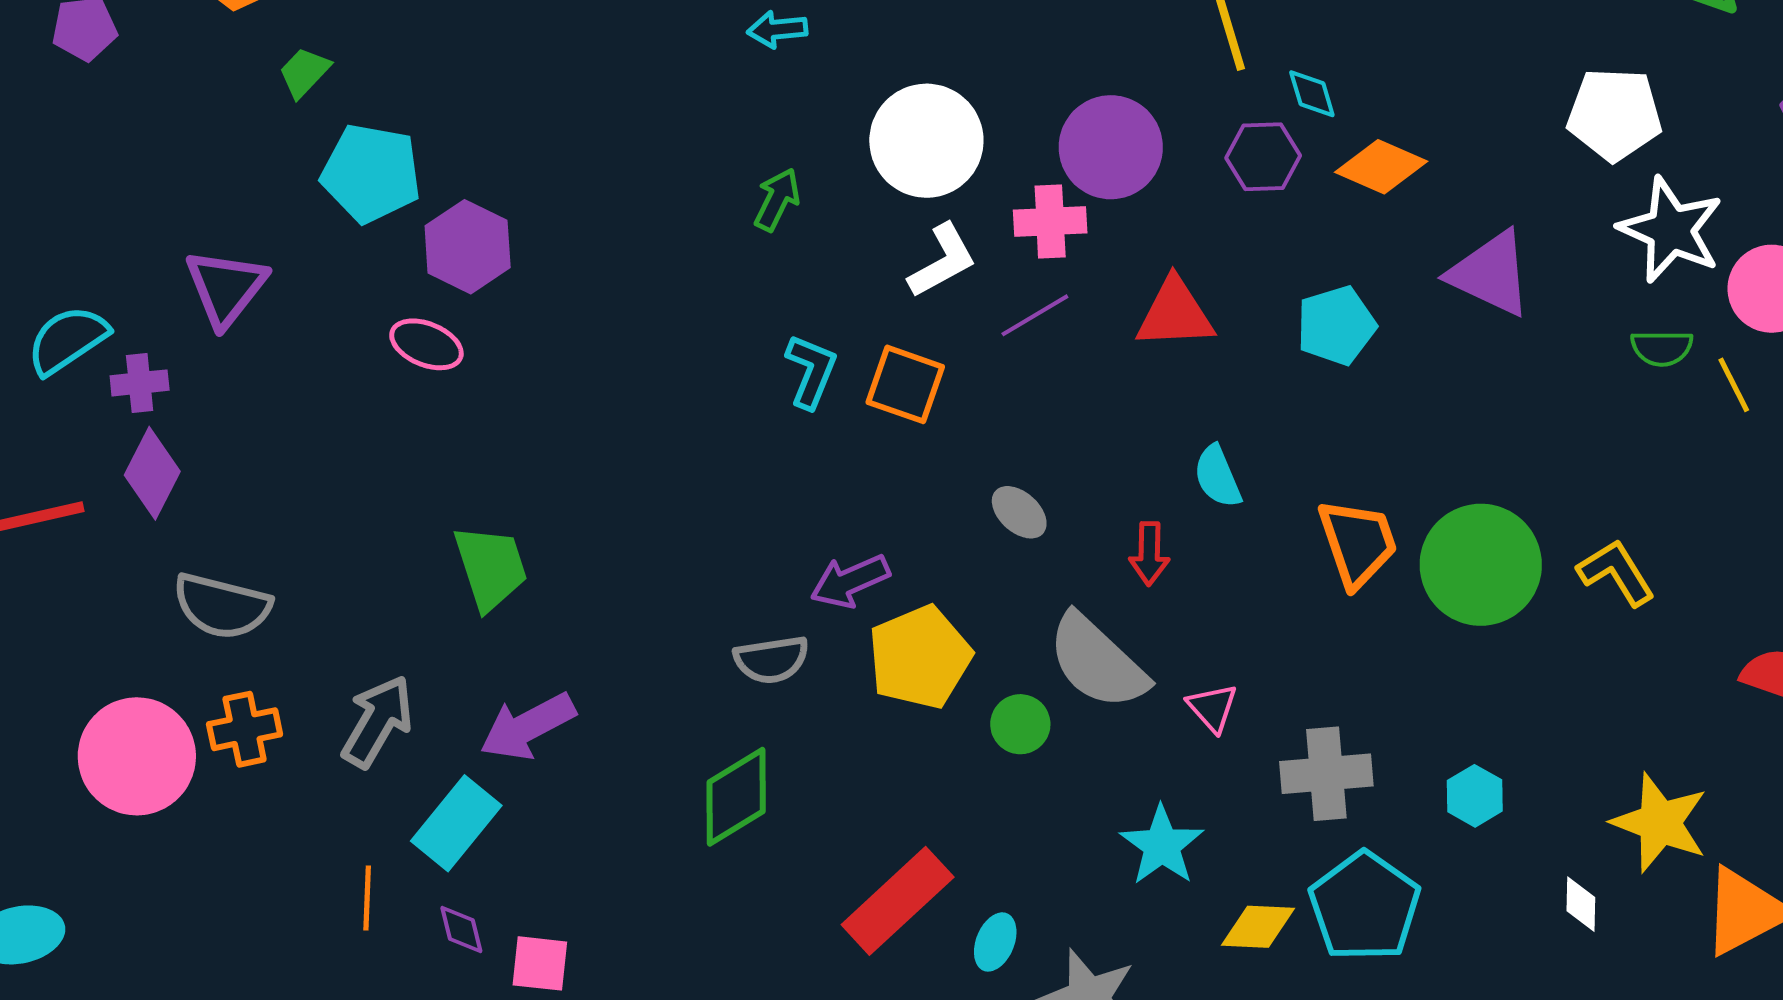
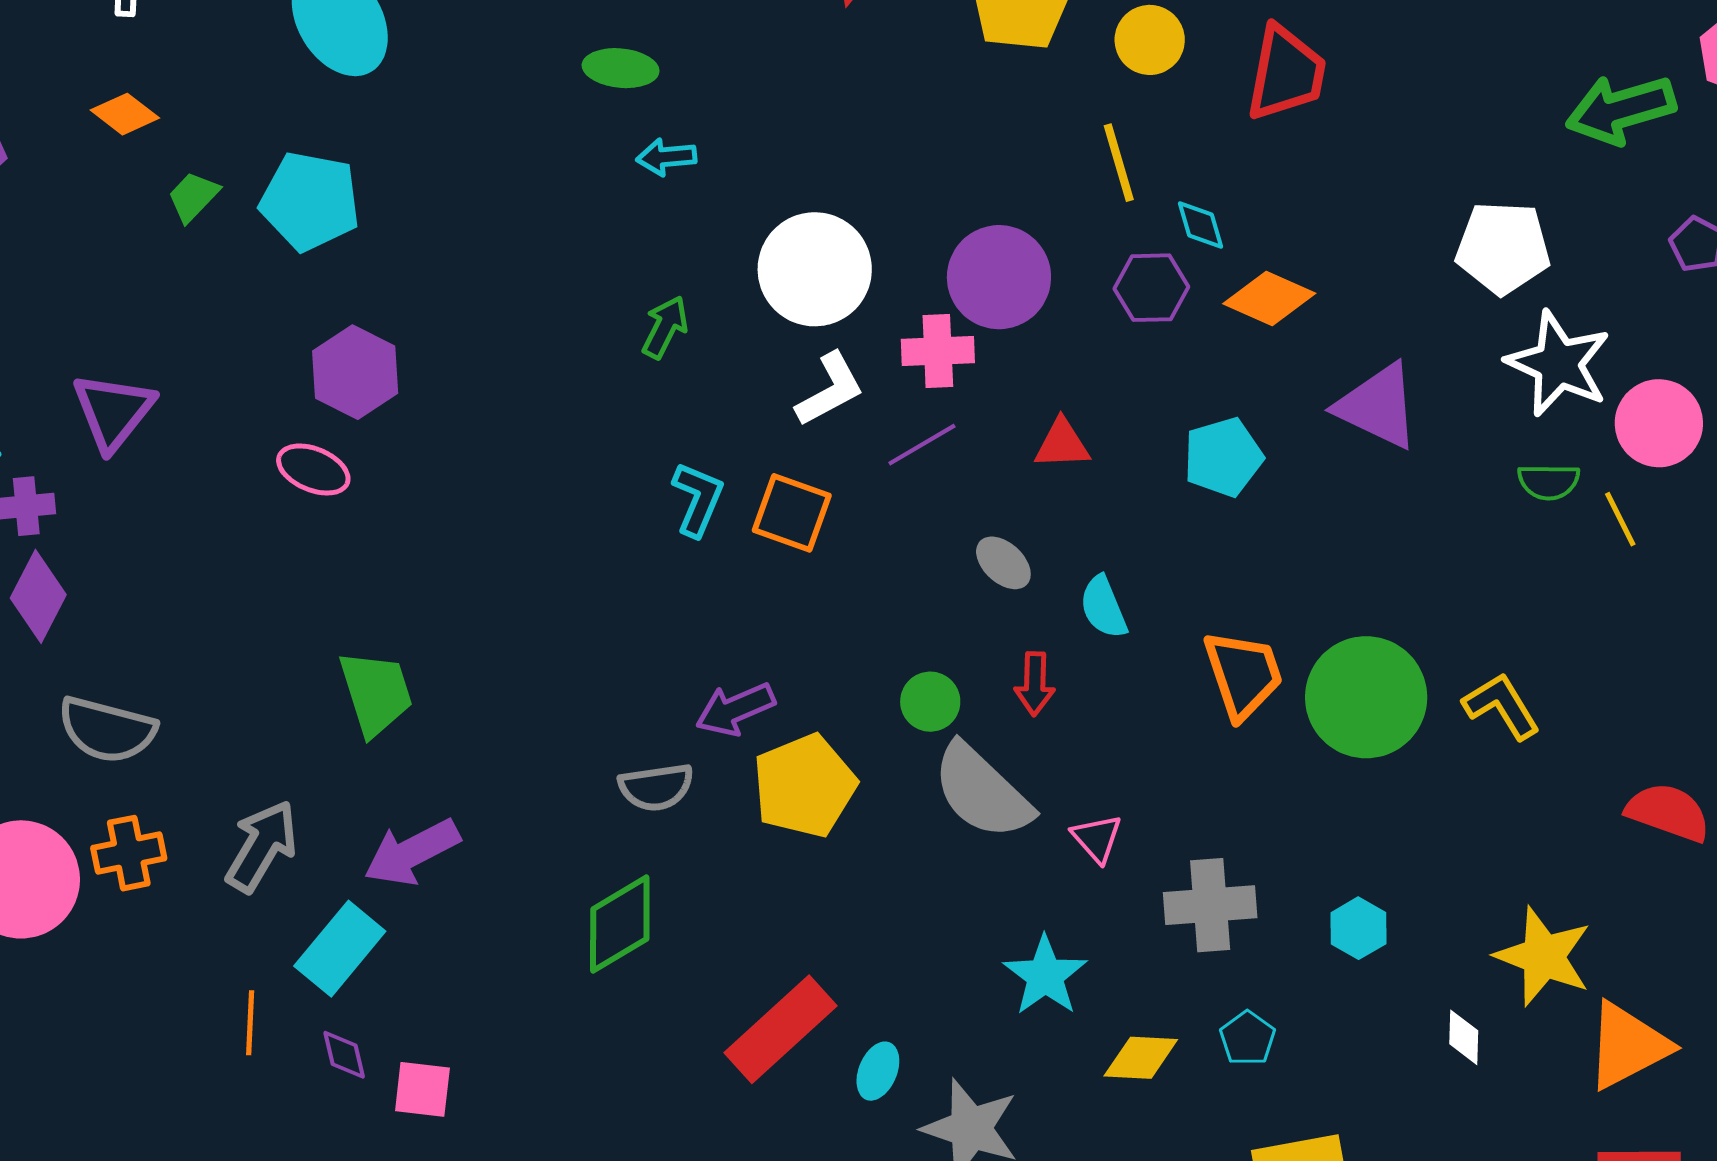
cyan pentagon: (371, 173) -> (310, 201), moved
red triangle: (1175, 314) -> (1062, 444), size x0.7
gray ellipse: (1019, 512) -> (1003, 563), moved
green circle: (1020, 724) -> (930, 702), moved
cyan pentagon: (1365, 907) -> (1248, 1038), size x0.5

